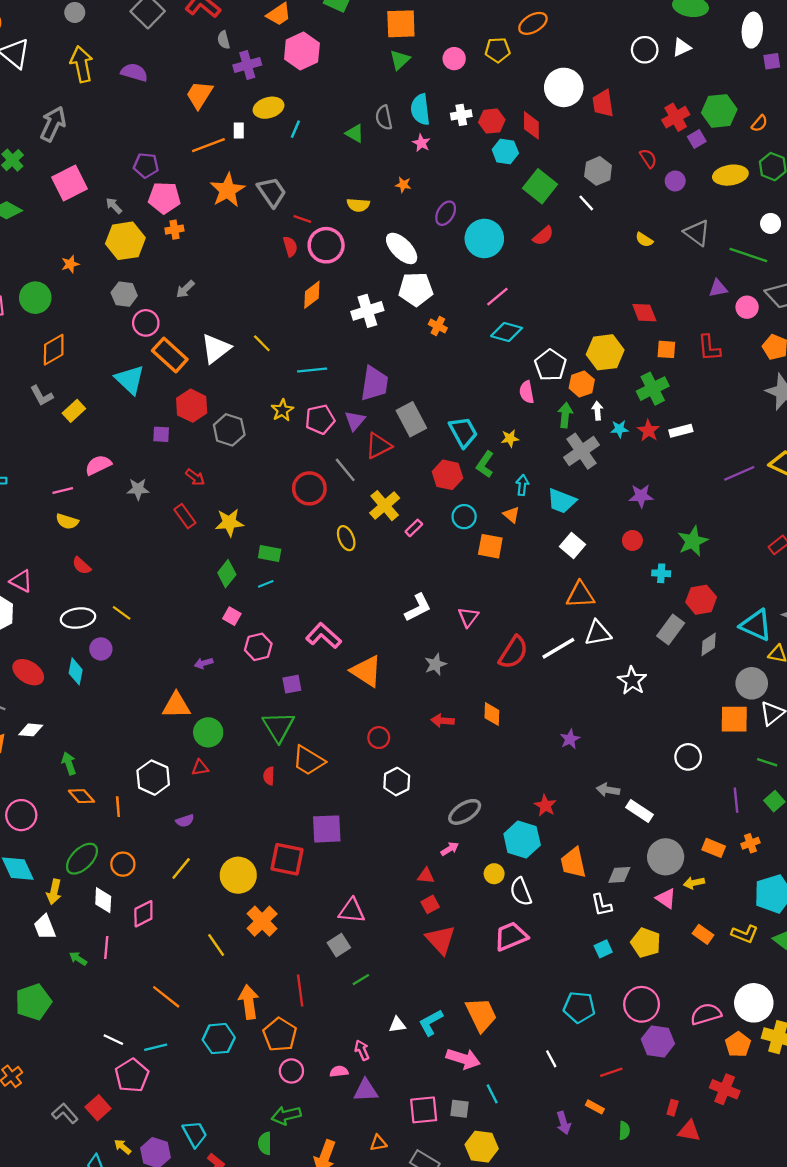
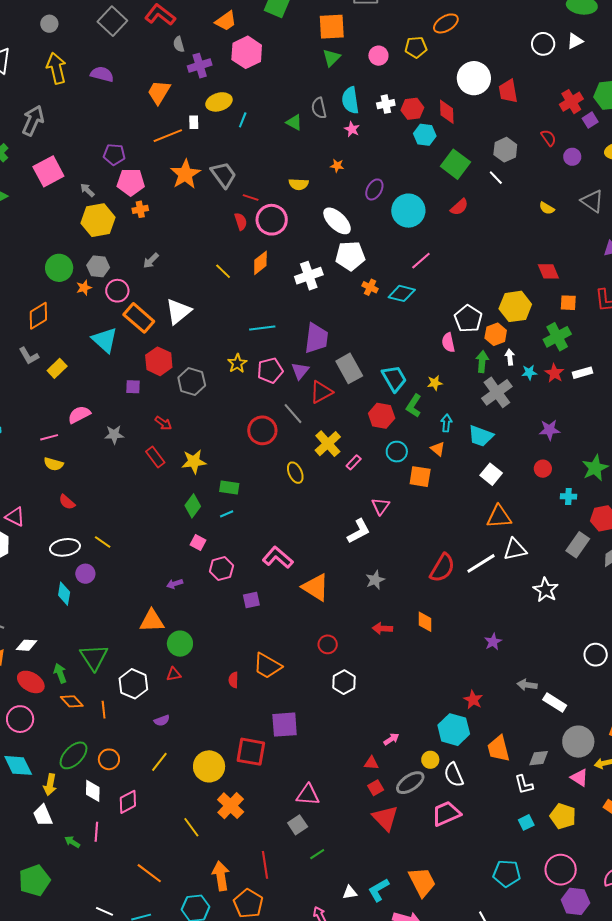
orange star: (70, 264) -> (84, 288), moved
green circle: (35, 298) -> (59, 268), moved
cyan diamond: (507, 332) -> (402, 293), moved
yellow line: (262, 343) -> (223, 271), moved
pink triangle: (468, 617) -> (381, 506), moved
red ellipse: (28, 672) -> (31, 682), moved
green triangle: (278, 727) -> (94, 657), moved
gray ellipse: (465, 812) -> (410, 783), moved

